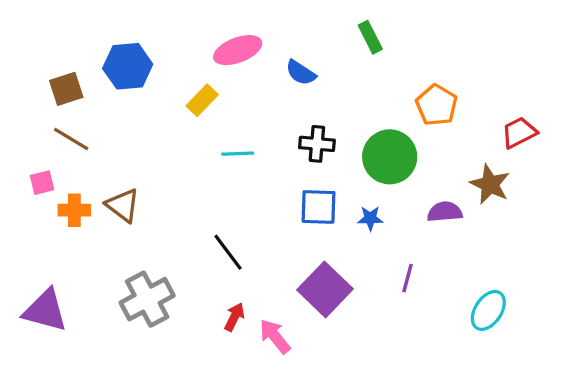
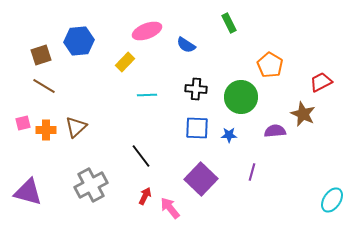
pink square: (42, 183) -> (23, 123), moved
brown triangle: (123, 205) -> (76, 127), turned 40
cyan ellipse: (488, 310) -> (332, 200), moved

